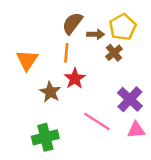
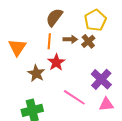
brown arrow: (96, 34) -> (70, 39), moved

